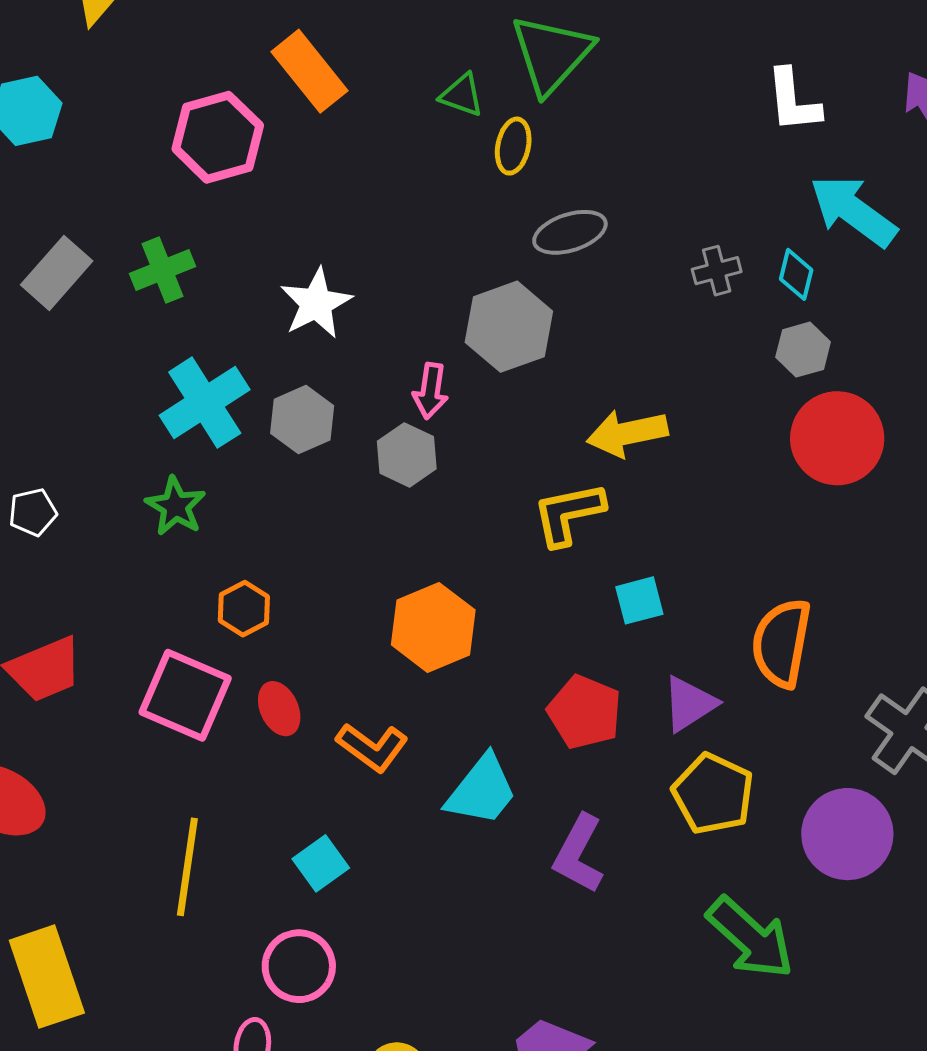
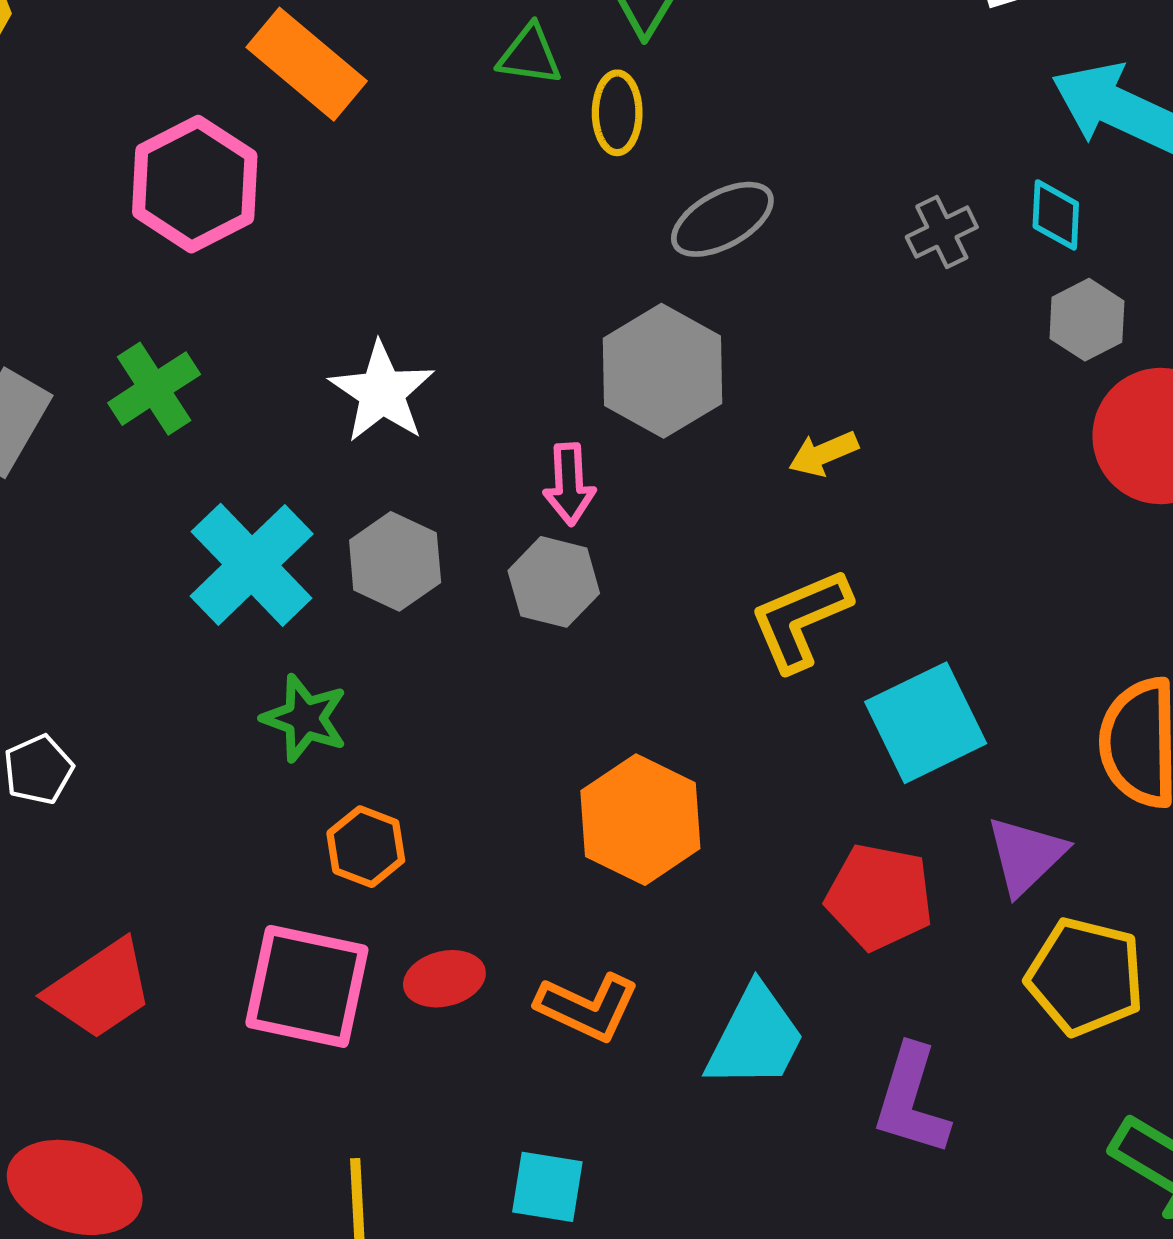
yellow arrow: (627, 433) -> (823, 454), moved, size x0.6
green star: (176, 506) -> (305, 718), moved
cyan square: (639, 600) -> (926, 723), size x1.6
red ellipse: (279, 709) -> (444, 979), turned -68
cyan square: (321, 863) -> (547, 1187), turned -34

